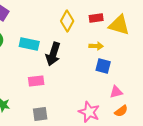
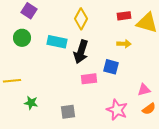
yellow diamond: (67, 21) -> (81, 19), moved
blue square: (103, 66) -> (111, 67), moved
pink rectangle: (36, 81) -> (89, 79), moved

